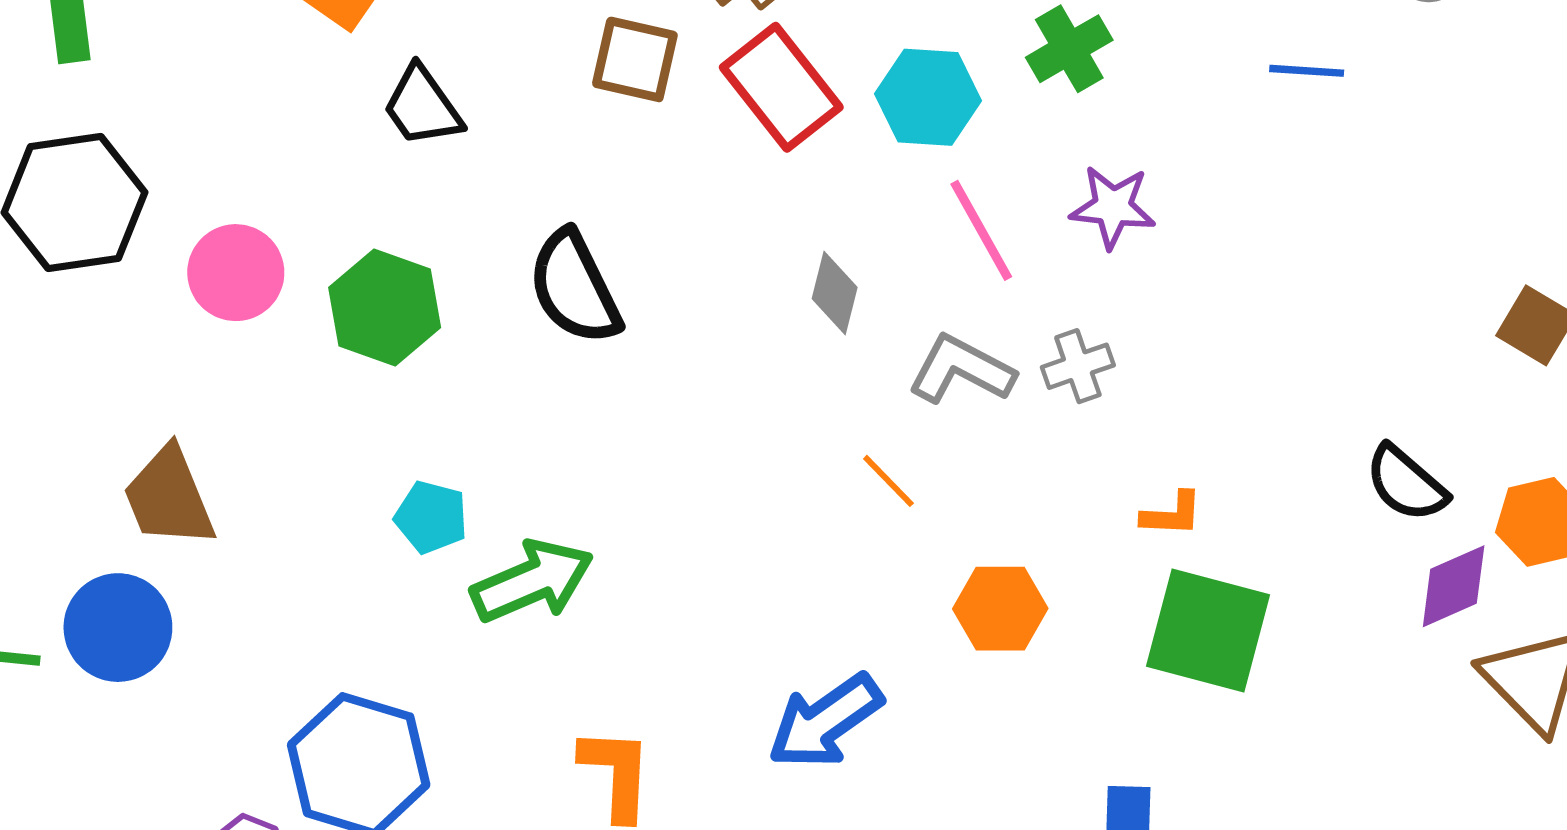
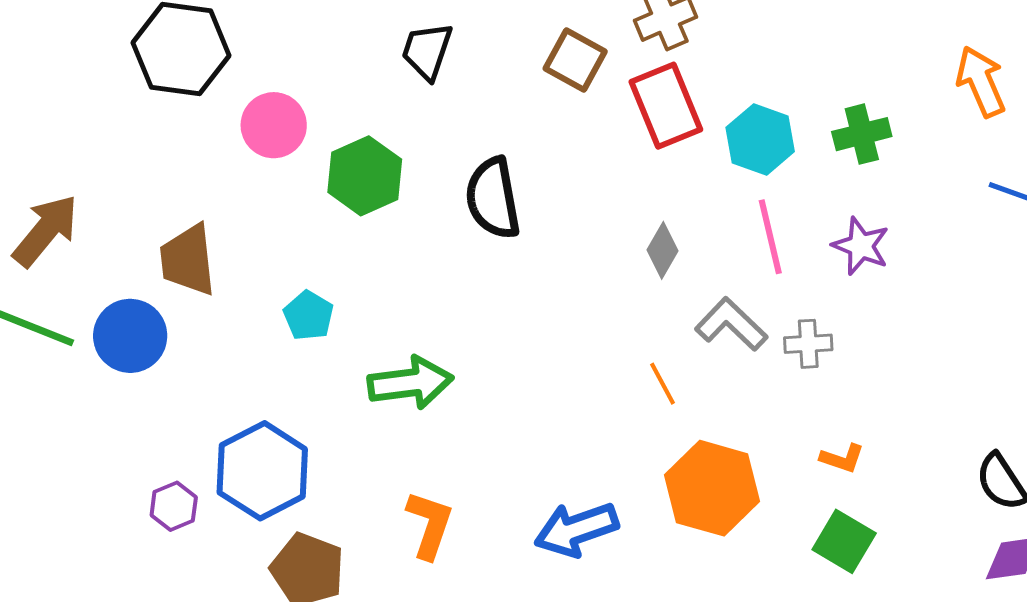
black trapezoid: (422, 106) -> (427, 51), turned 38
cyan pentagon: (431, 517) -> (308, 316), moved
orange hexagon: (1000, 609) -> (712, 488), size x1.5
green square: (1208, 631) -> (844, 541), size x0.7

